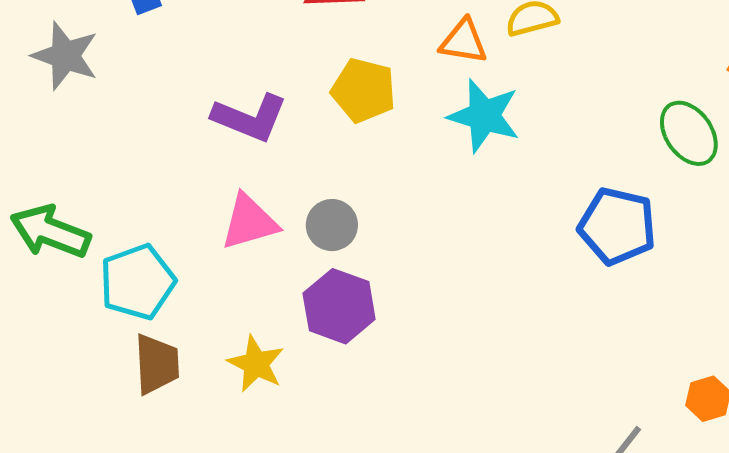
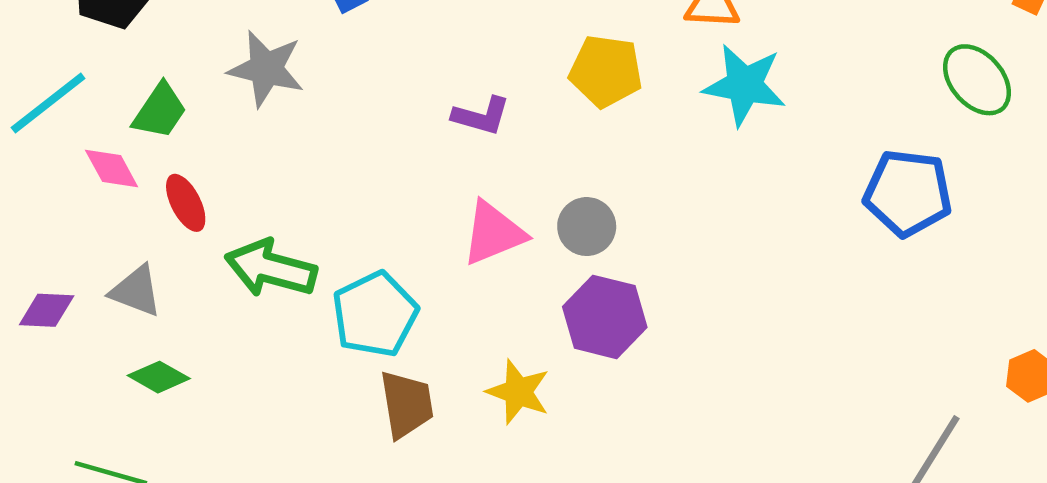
purple L-shape: (250, 118) -> (481, 116), size x0.7

